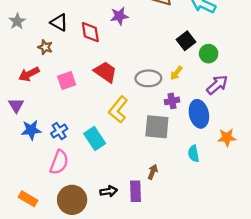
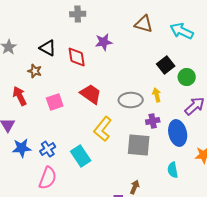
yellow arrow: (176, 73) -> (157, 95), turned 128
red arrow: (29, 74) -> (20, 96), turned 90

